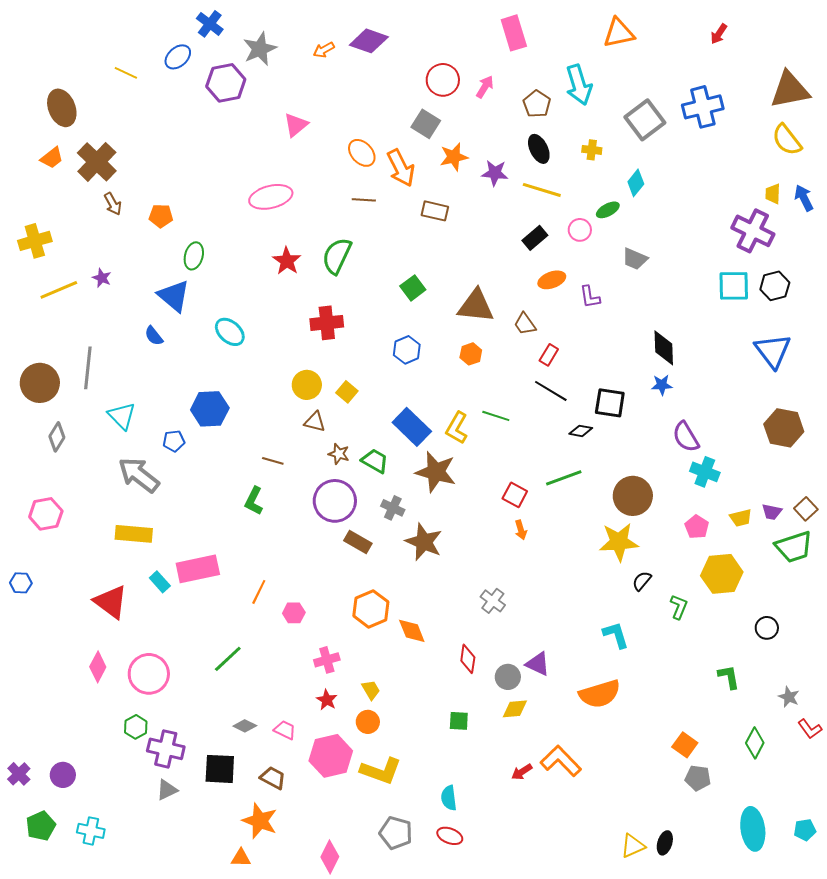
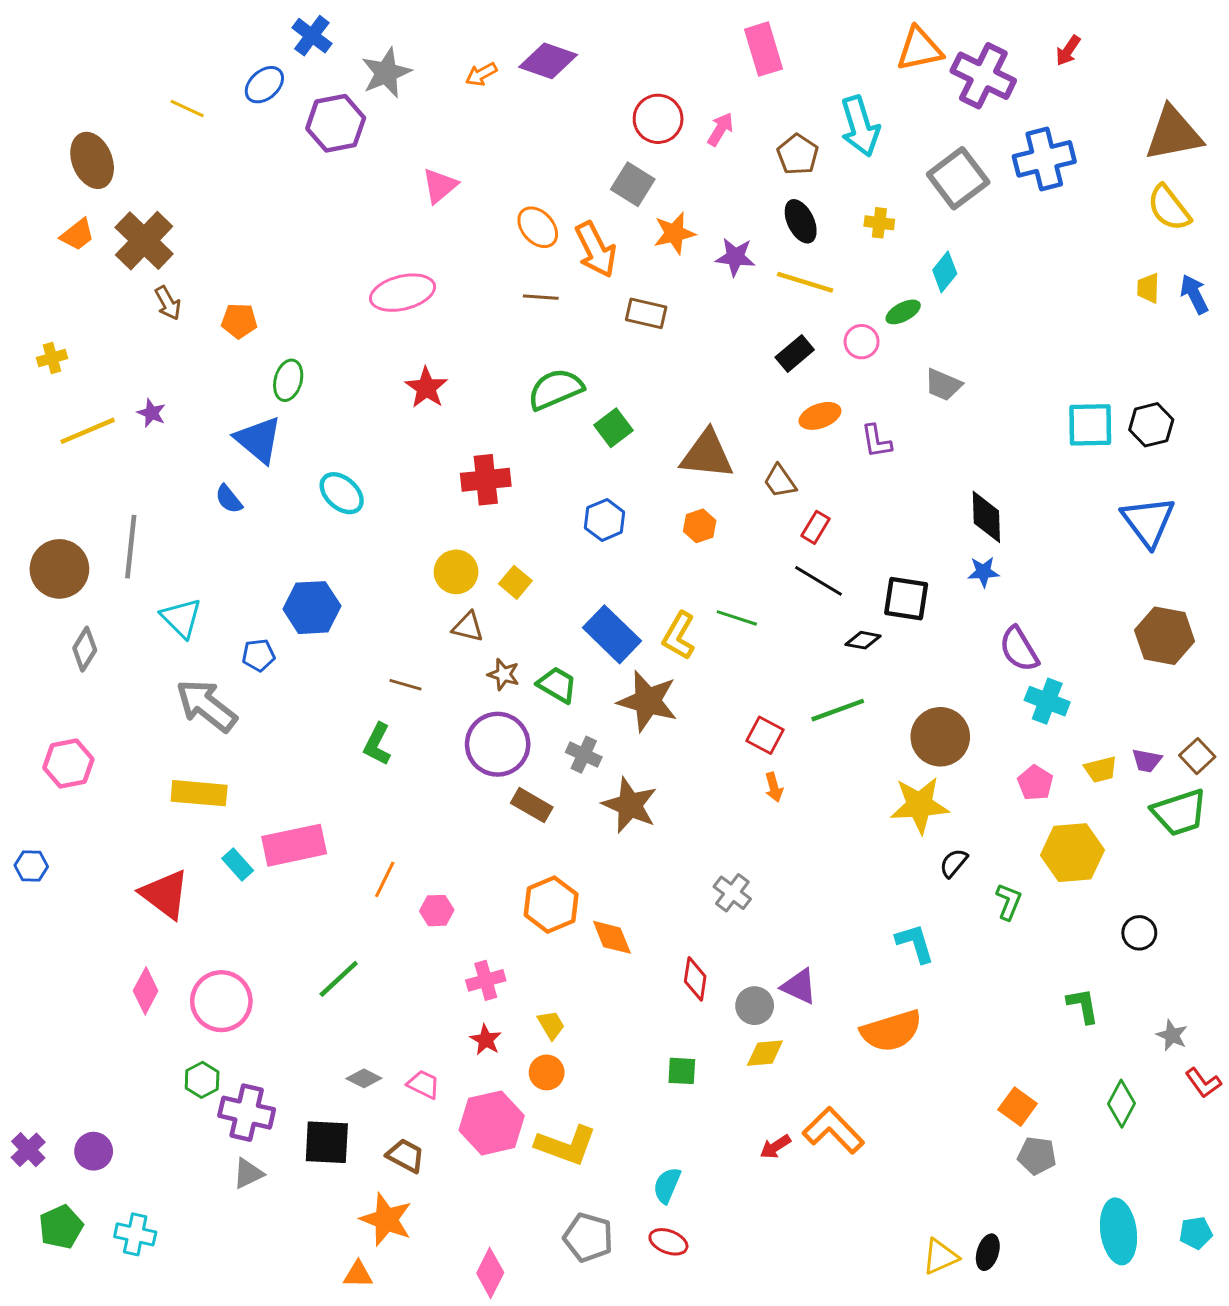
purple cross: (753, 231) -> (983, 76), moved
yellow cross: (35, 241) -> (52, 358), size x0.6
green semicircle: (337, 256) -> (556, 389), moved, turned 42
cyan semicircle: (449, 798) -> (667, 1185), turned 30

